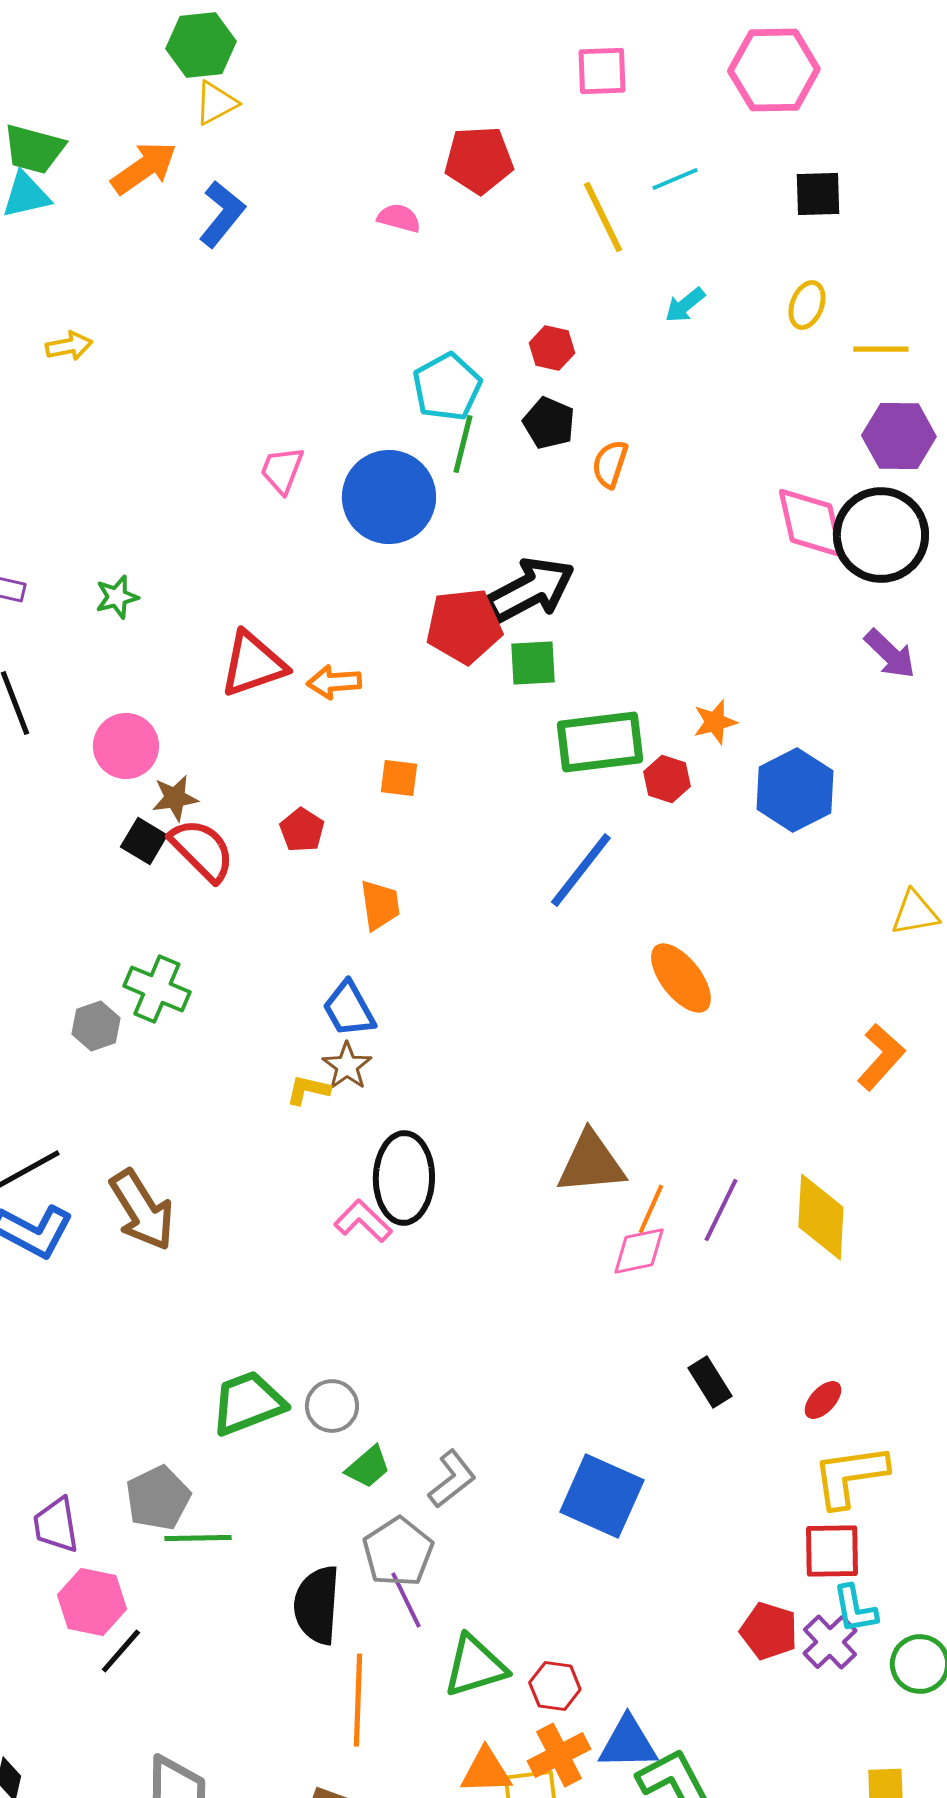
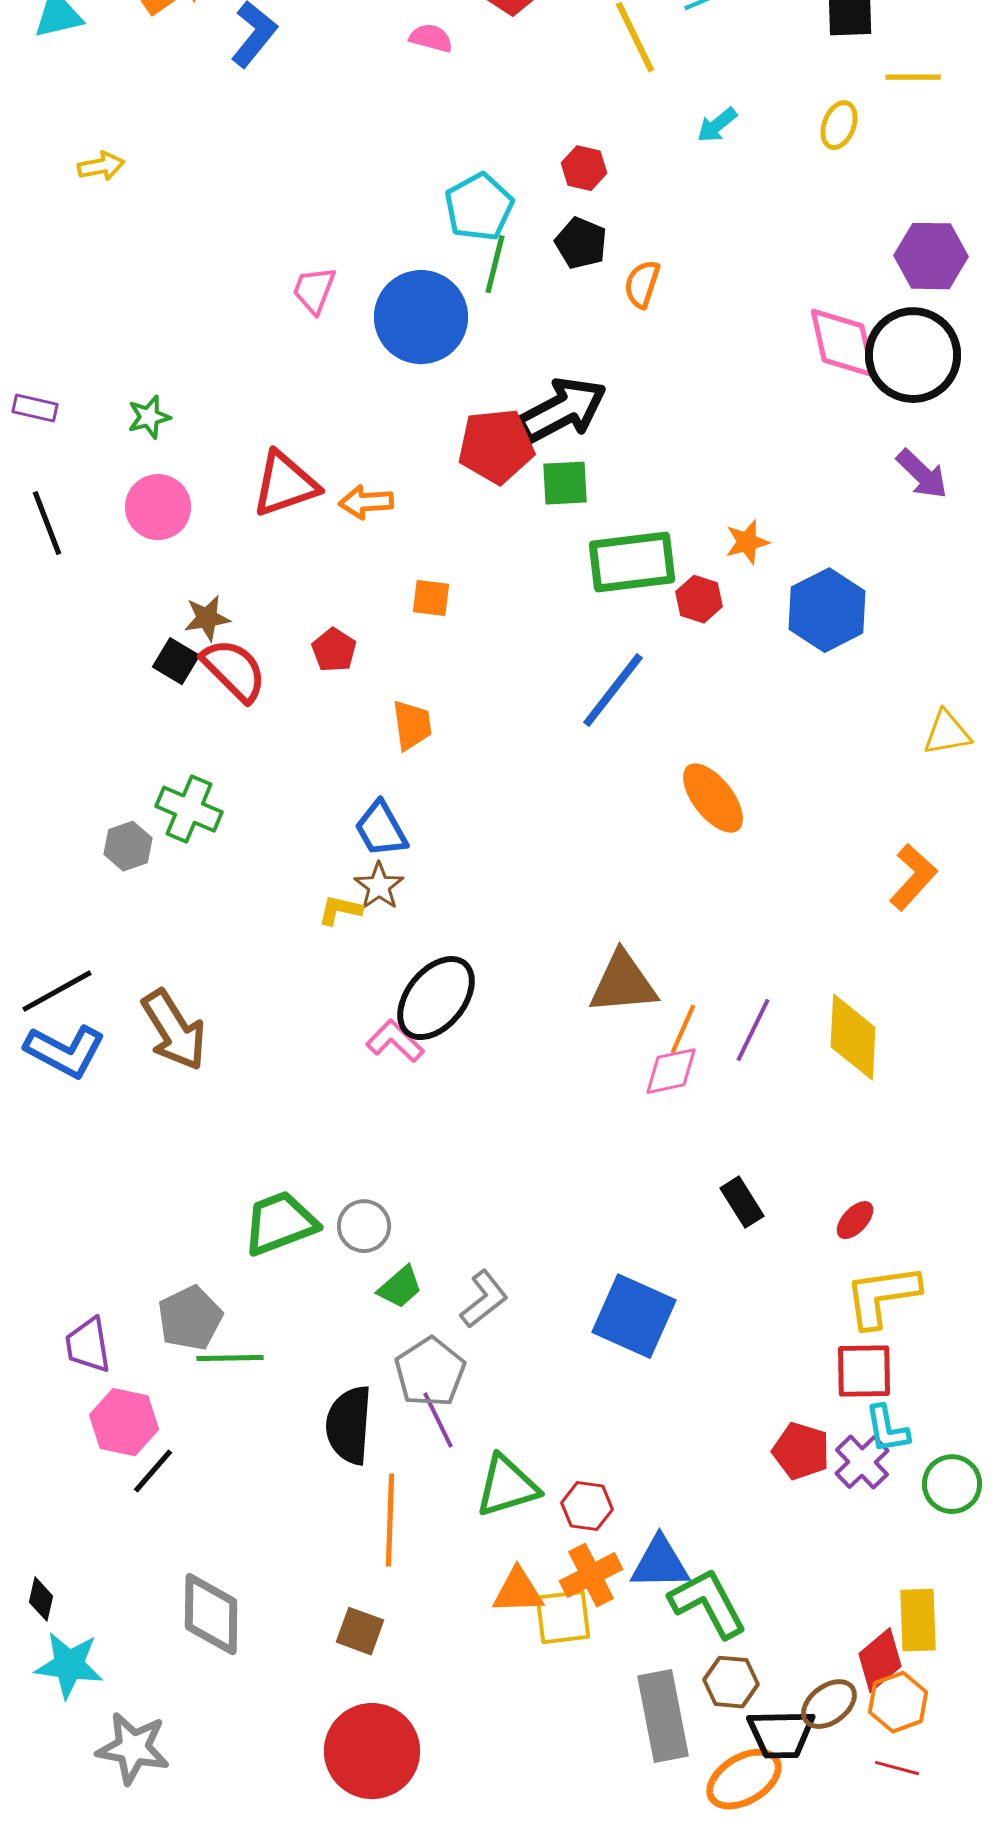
yellow line: (881, 349) -> (913, 77), moved
pink circle: (126, 746) -> (158, 507), moved
black ellipse: (404, 1178) -> (436, 998), turned 38

